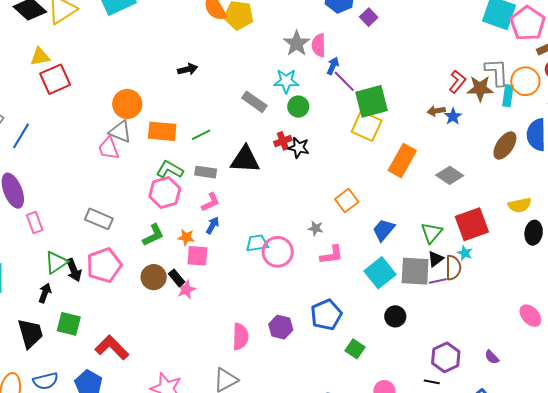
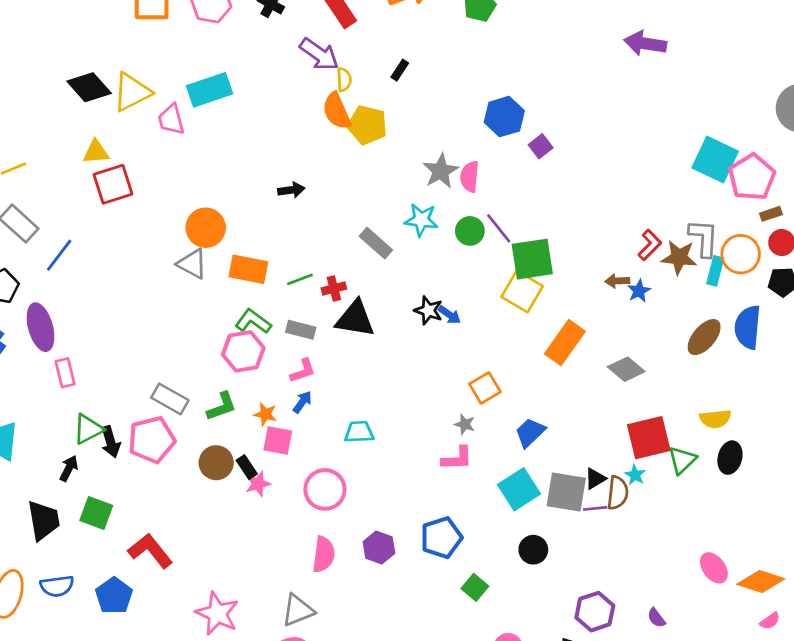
blue arrow: (333, 66) -> (449, 315), moved, turned 96
green circle: (298, 107) -> (470, 231), moved
red cross: (283, 141) -> (334, 288), moved
pink trapezoid: (109, 148) -> (171, 120), moved
gray rectangle: (99, 219) -> (170, 399), moved
gray star: (316, 228) -> (465, 424), moved
green triangle: (432, 233) -> (682, 460), moved
pink circle: (278, 252) -> (325, 489), moved

